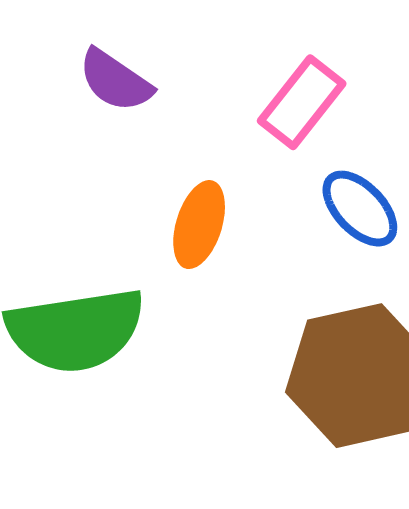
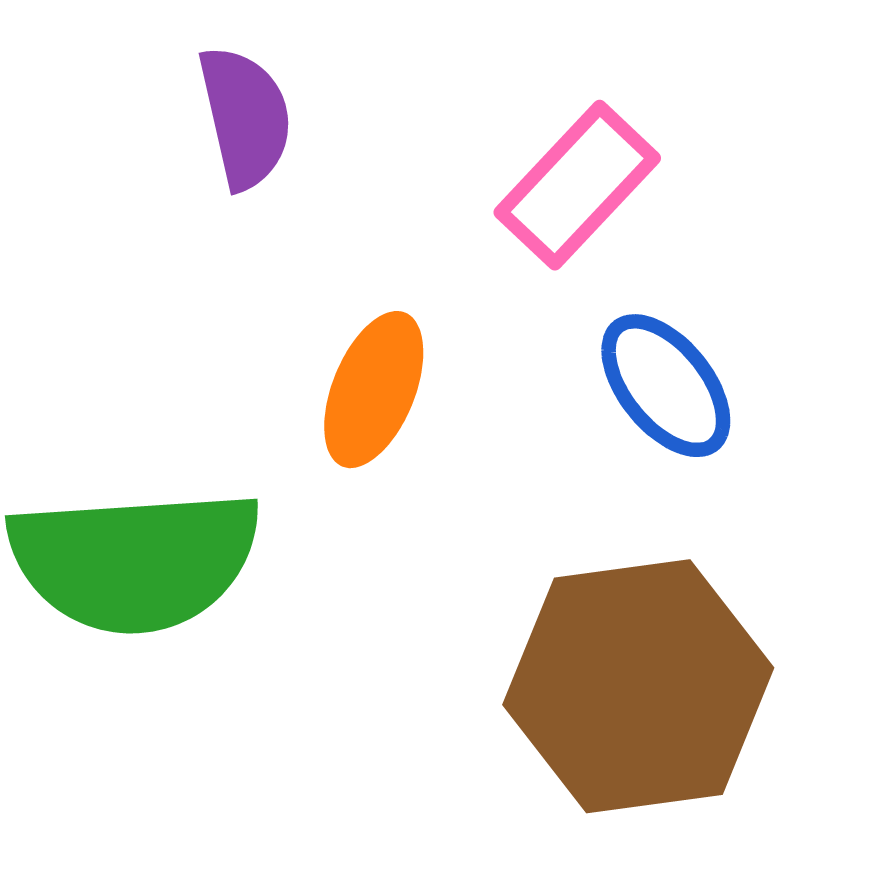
purple semicircle: (115, 81) -> (245, 117), turned -142

